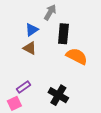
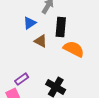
brown triangle: (30, 48) -> (41, 41), moved

